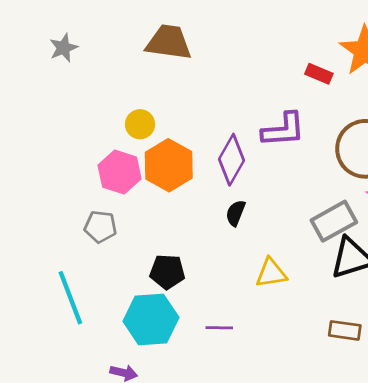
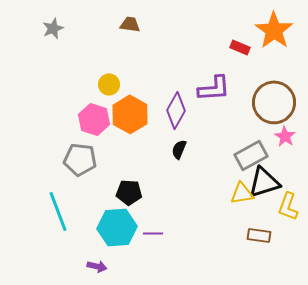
brown trapezoid: (169, 42) -> (130, 24), size x0.6
gray pentagon: (100, 227) -> (80, 159), size x1.4
yellow triangle: (271, 273) -> (242, 193), moved
purple line: (219, 328) -> (153, 233), moved

